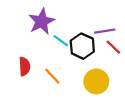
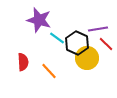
purple star: (42, 21) -> (39, 20), turned -30
yellow circle: (96, 81) -> (87, 58), moved

